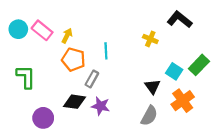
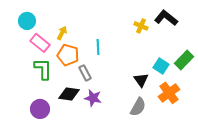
cyan circle: (18, 29) -> (27, 21), moved
pink rectangle: (42, 30) -> (40, 43), moved
yellow cross: (150, 39) -> (141, 26), moved
green L-shape: (26, 77) -> (43, 69), moved
gray rectangle: (92, 79) -> (85, 73), turned -56

